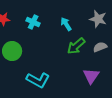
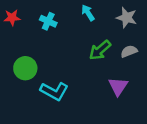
cyan arrow: (66, 24) -> (88, 13), moved
green circle: (12, 51) -> (25, 68), moved

